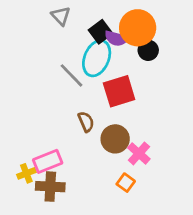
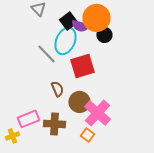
pink cross: (139, 153) -> (97, 113), size x1.5
yellow cross: (26, 173) -> (12, 136), moved
brown cross: (50, 187) -> (54, 124), moved

